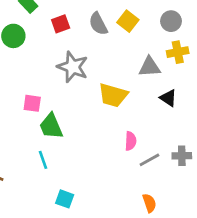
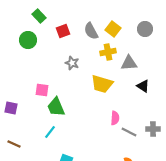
yellow cross: (178, 52) -> (108, 52), moved
gray star: (73, 67) -> (72, 63), size x0.6
cyan line: (43, 160) -> (50, 132), turned 56
gray line: (149, 160) -> (129, 132), turned 56

